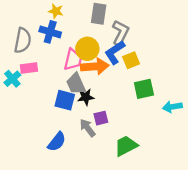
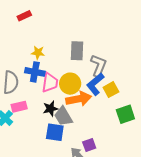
pink trapezoid: (73, 60) -> (50, 83), moved
black star: (86, 97) -> (50, 109), moved

